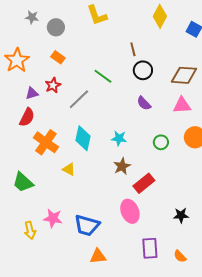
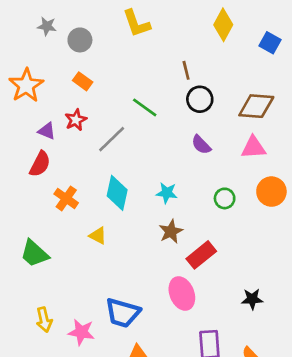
purple triangle: (32, 93) -> (47, 131), turned 40
orange cross: (46, 142) -> (66, 198), size x0.7
pink star: (53, 218) -> (81, 332), moved

